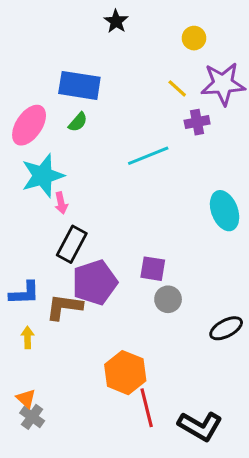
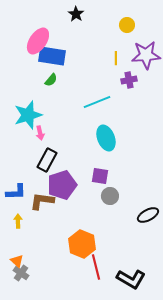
yellow line: (177, 88) -> (116, 58), turned 48
pink ellipse: (29, 125) -> (38, 41), moved
cyan ellipse: (225, 211) -> (106, 138), moved

